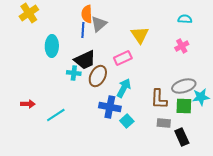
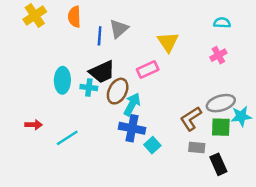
orange semicircle: (87, 14) -> (74, 17), moved
cyan ellipse: (52, 46) -> (62, 80), moved
cyan arrow: (124, 88) -> (132, 104), moved
brown L-shape: (159, 99) -> (191, 119), turned 55

